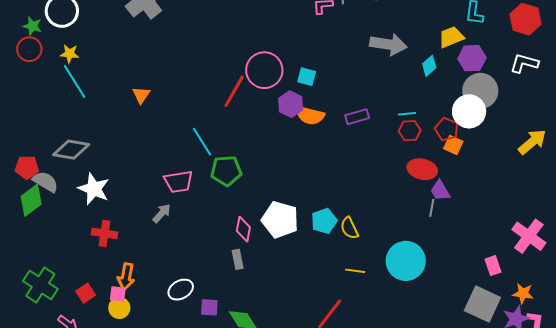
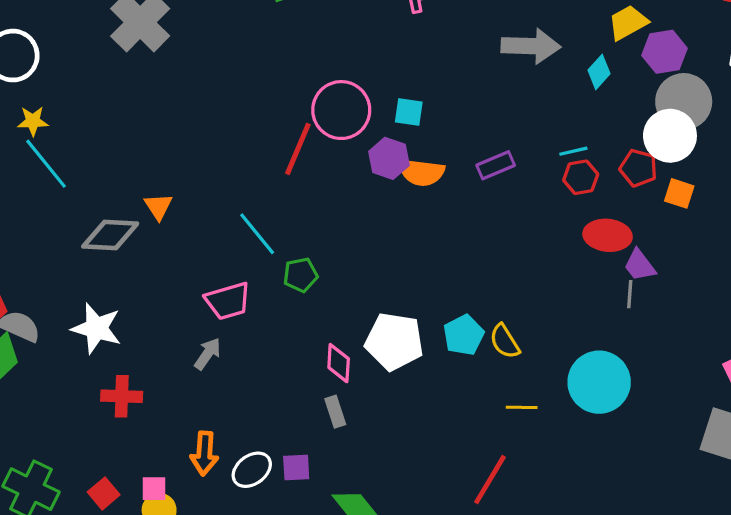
orange triangle: (141, 95) -> (158, 206), moved
orange square: (453, 145) -> (679, 193), moved
gray diamond: (71, 150) -> (110, 235), moved
green pentagon: (226, 171) -> (300, 275), size x0.7
orange arrow: (126, 277) -> (204, 453), moved
purple square: (209, 307) -> (296, 467), moved

